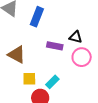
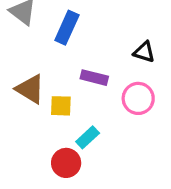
black triangle: (76, 37) -> (144, 52), moved
yellow square: (29, 79) -> (61, 106), moved

